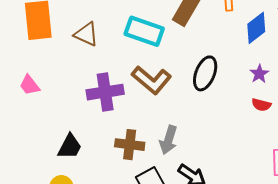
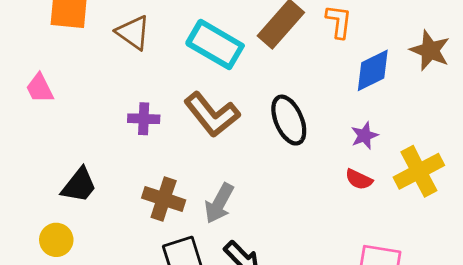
black ellipse: (205, 73) -> (289, 120), turned -56
purple cross: (105, 92) -> (144, 119), size x0.6

